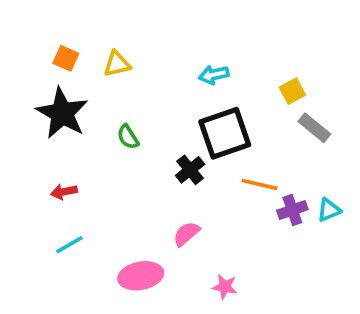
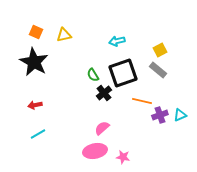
gray rectangle: (314, 128) -> (158, 70), moved
green semicircle: (128, 137) -> (93, 75), moved
pink ellipse: (141, 276) -> (95, 151), moved

